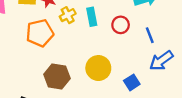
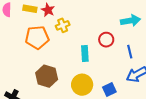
cyan rectangle: (92, 17) -> (85, 53), moved
yellow circle: (98, 68) -> (82, 85), moved

